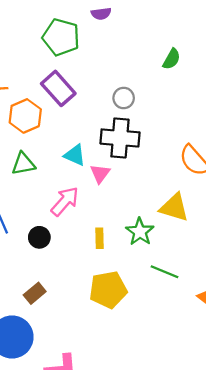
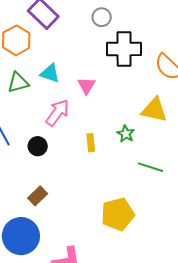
black cross: (120, 138) -> (124, 49), moved
cyan triangle: (75, 155) -> (50, 73), moved
green star: (140, 232) -> (126, 134), size x0.7
yellow pentagon: (108, 290) -> (118, 214), moved

